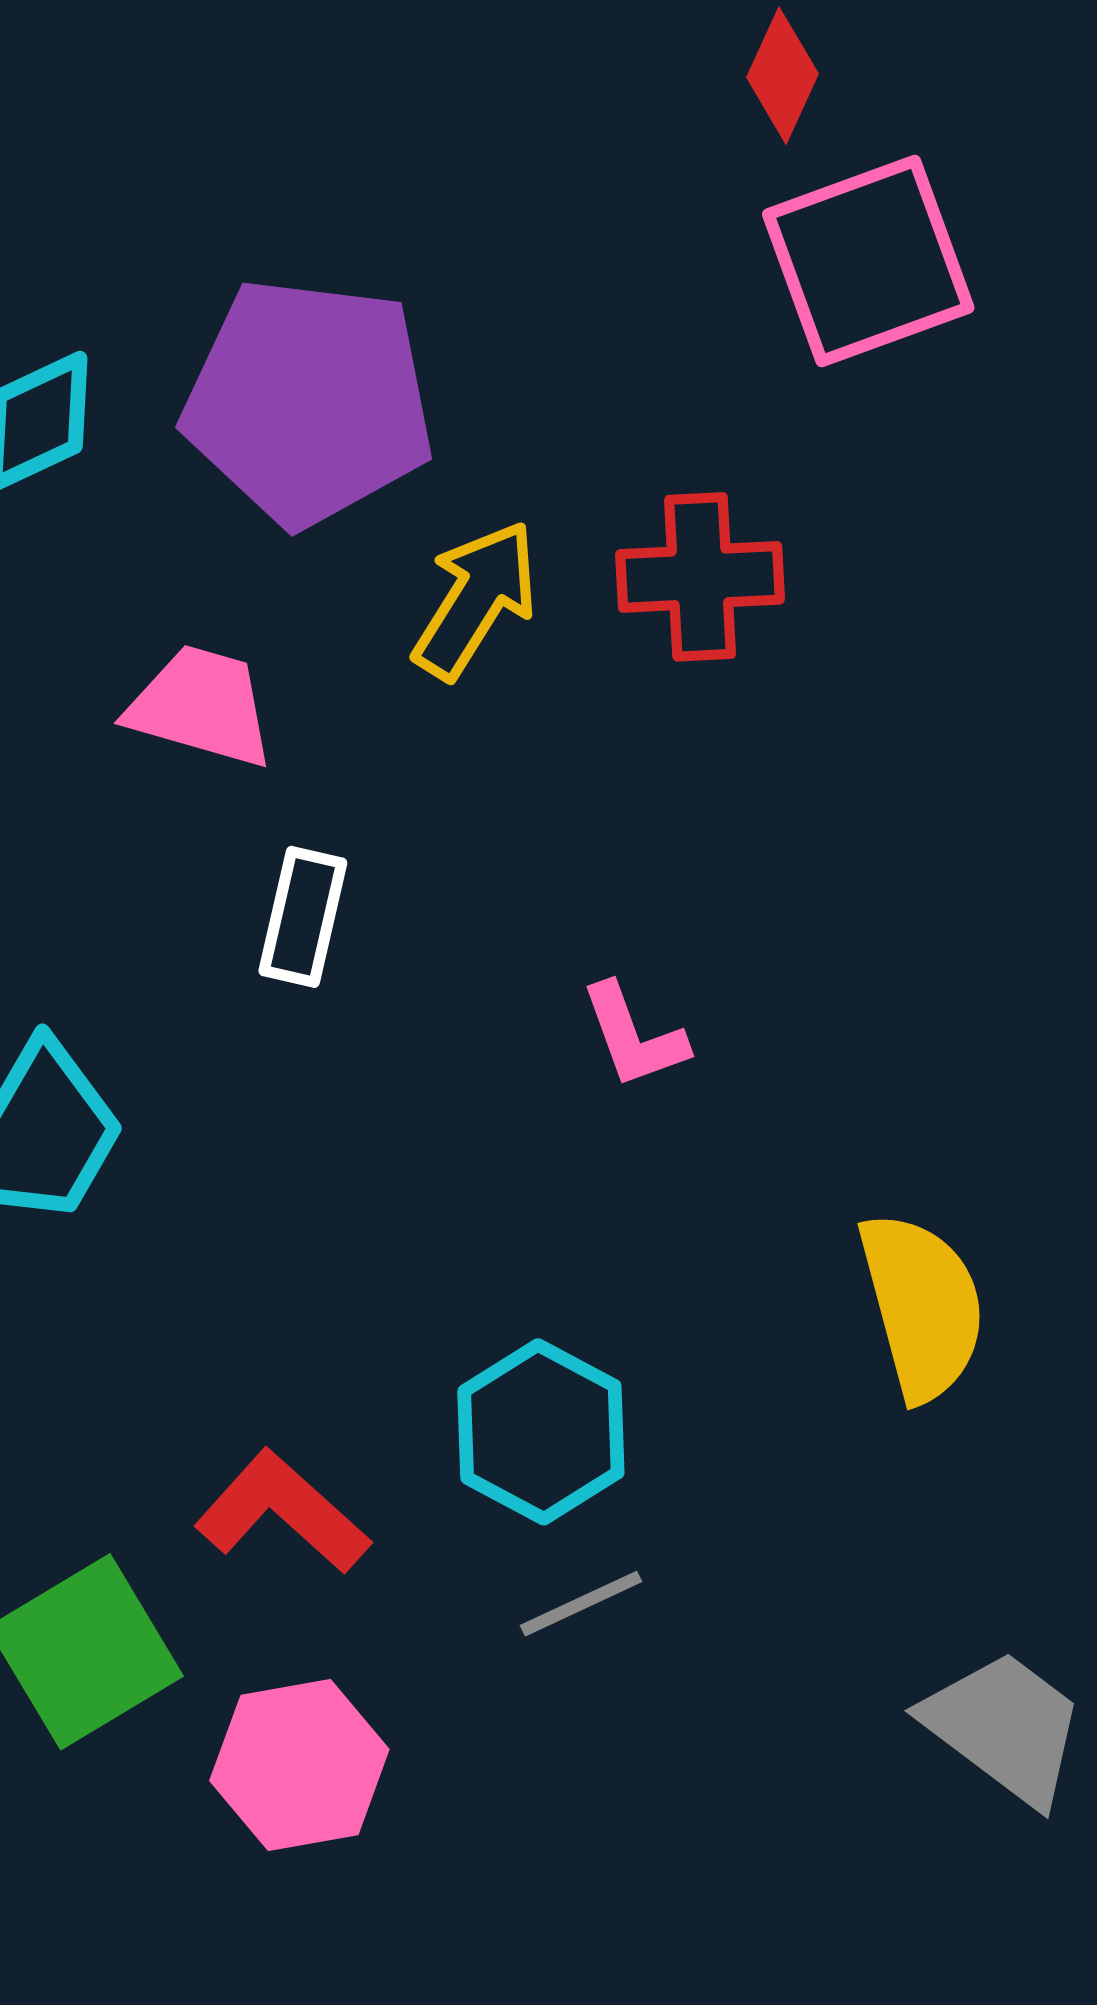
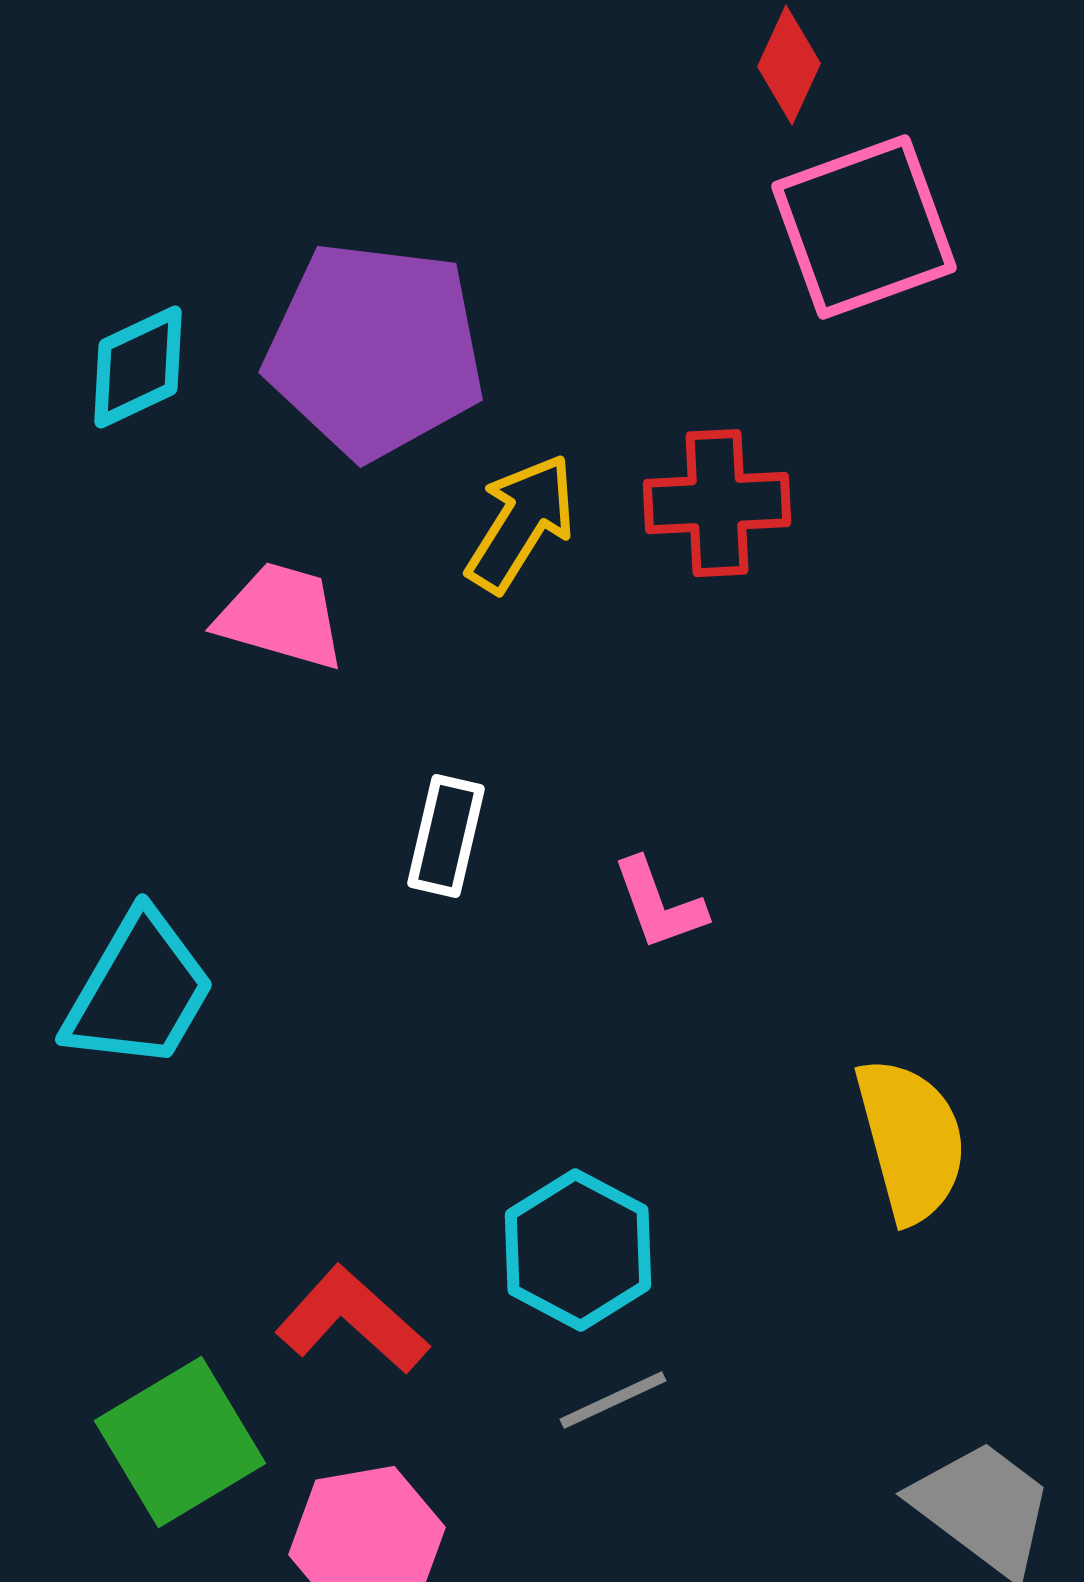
white rectangle: (303, 917) -> (446, 836), moved

